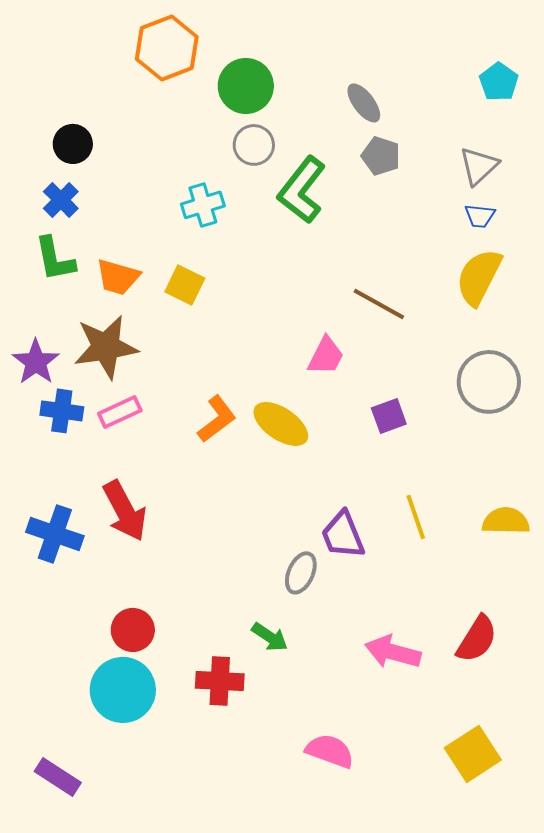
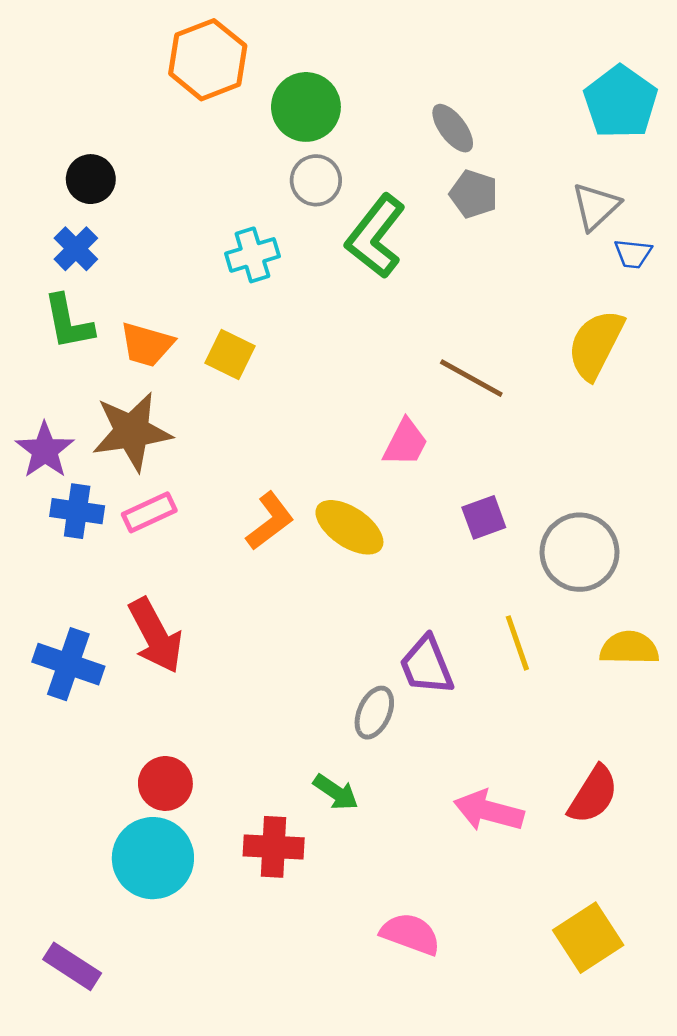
cyan pentagon: (499, 82) -> (621, 102), size x1.5
blue trapezoid: (480, 216) -> (633, 254), moved
gray circle: (489, 382) -> (580, 552), moved

